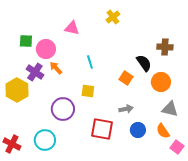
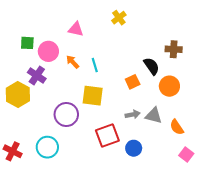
orange arrow: (56, 68) -> (73, 62), moved
orange square: (126, 78) -> (133, 82), turned 32
yellow square: (88, 91) -> (93, 96), size x1.5
gray triangle: (170, 109) -> (154, 116), moved
red square: (102, 129) -> (107, 136), turned -30
blue circle: (138, 130) -> (134, 148), moved
orange semicircle: (163, 131) -> (177, 127), moved

